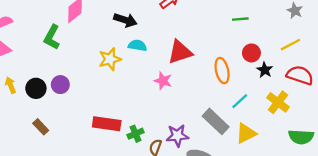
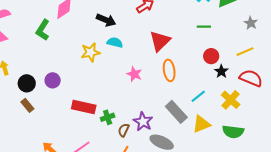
red triangle: (180, 52) -> (160, 41), moved, turned -30
orange ellipse: (222, 71) -> (169, 70), moved
purple circle: (60, 85) -> (53, 80), moved
black circle: (36, 88) -> (27, 83), moved
purple star: (177, 136) -> (143, 122), turned 30
green semicircle: (301, 137) -> (233, 132), moved

